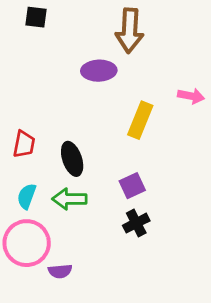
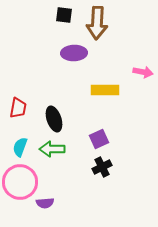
black square: (36, 17) -> (64, 15), moved
yellow rectangle: (140, 120) -> (105, 90), turned 68

